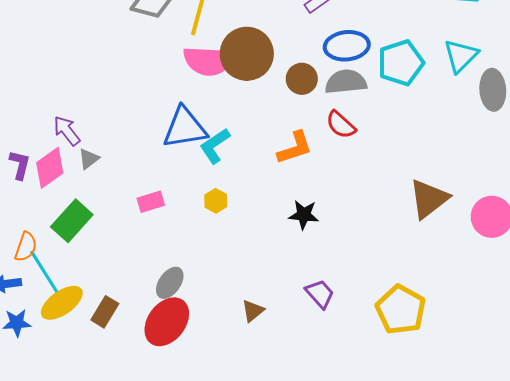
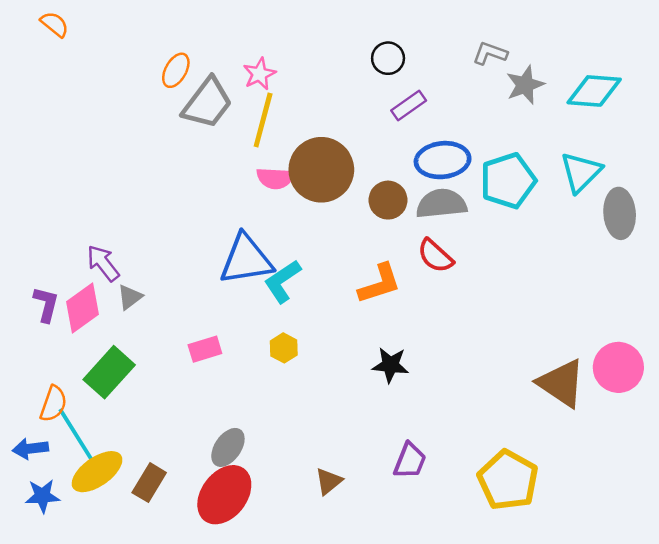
pink semicircle: (209, 61) -> (275, 178), size x0.6
brown triangle: (429, 199) -> (561, 383), moved, turned -48
purple trapezoid: (320, 294) -> (410, 461), turned 64

